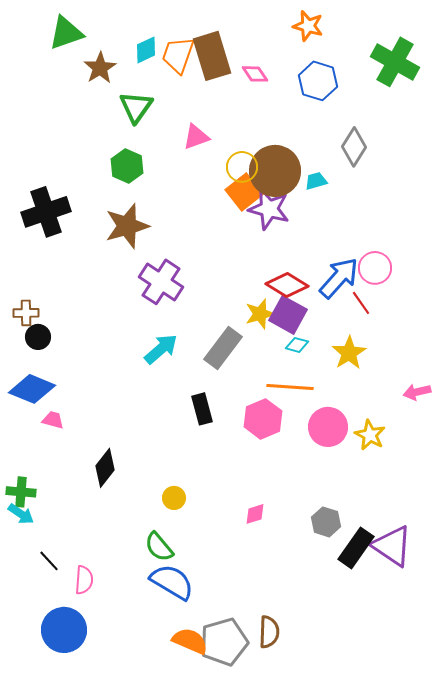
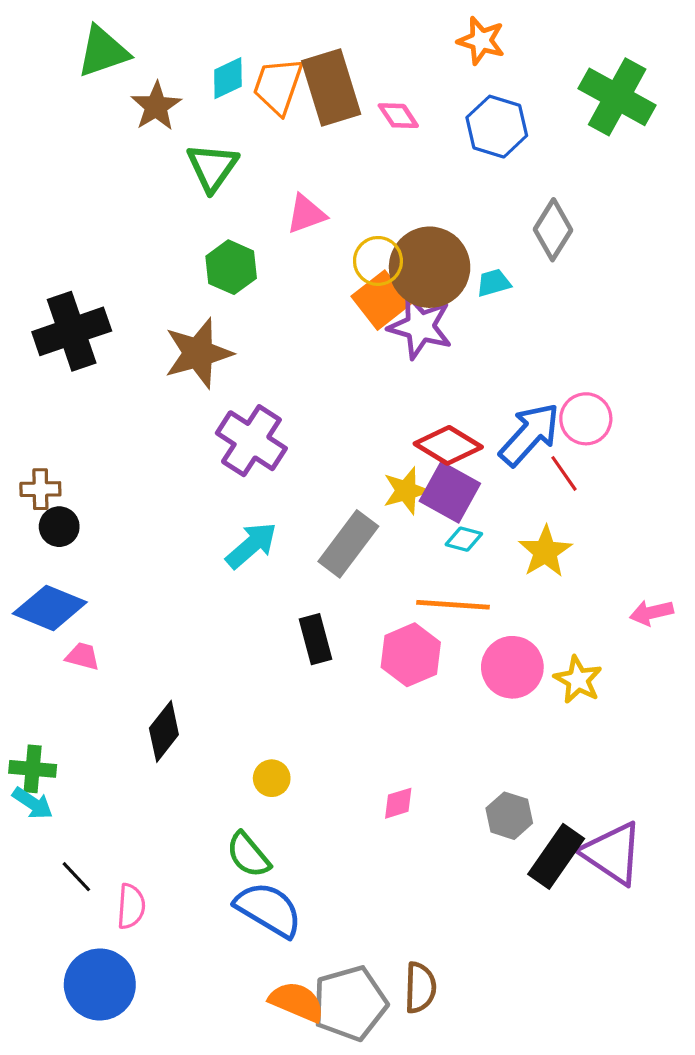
green hexagon: (127, 166) -> (231, 267), moved

